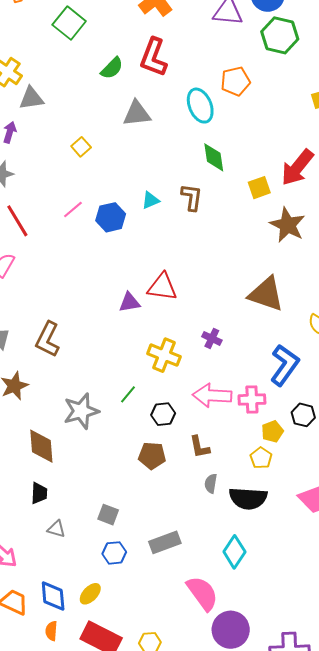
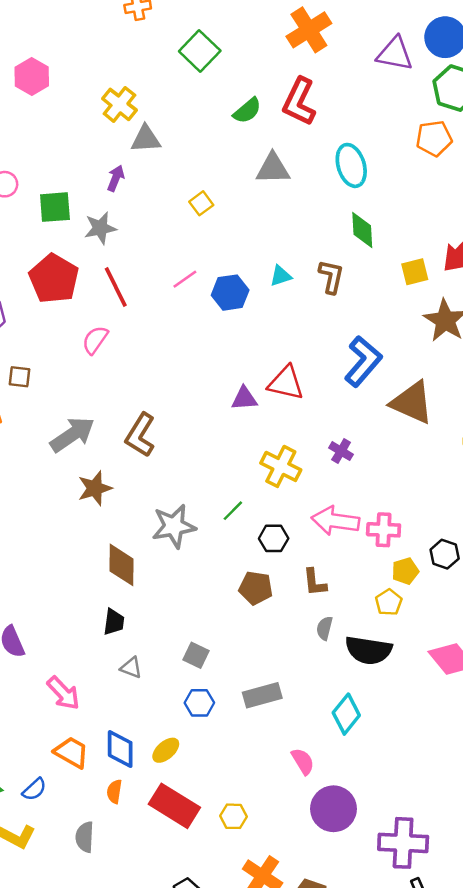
orange pentagon: (235, 81) -> (434, 138), moved
blue L-shape: (285, 365) -> (363, 361), moved
pink semicircle: (202, 593) -> (303, 761), size x0.6

